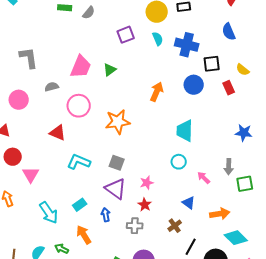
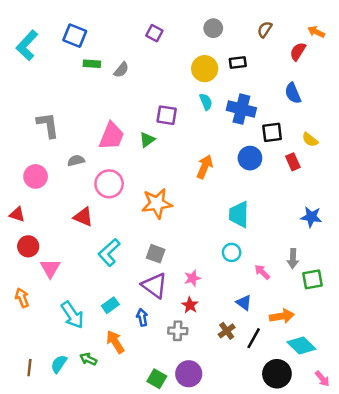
purple square: (126, 35) -> (167, 115), moved, turned 30
cyan L-shape: (79, 162) -> (109, 252), turned -65
black line: (191, 247) -> (254, 338), moved

